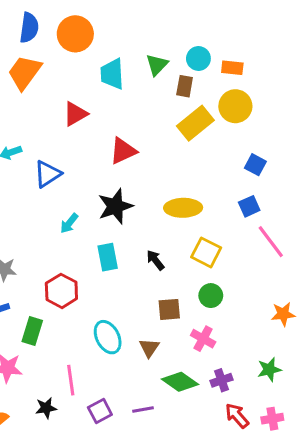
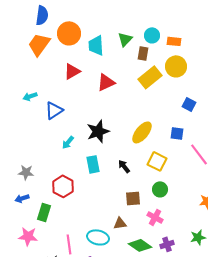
orange circle: (75, 34) -> (69, 33), moved
red triangle: (123, 151) -> (106, 82), moved
blue square: (249, 206) -> (177, 133), moved, turned 32
yellow ellipse: (183, 208) -> (142, 132), turned -50
cyan ellipse: (108, 337) -> (98, 237), moved, turned -50
brown triangle: (149, 348) -> (120, 223), turned 48

